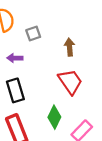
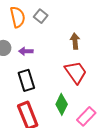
gray square: (33, 34) -> (41, 16), moved, turned -32

